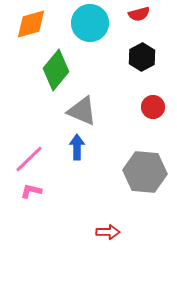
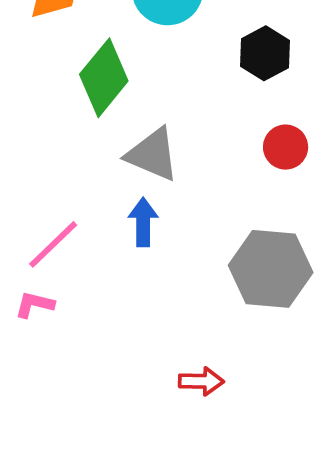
pink L-shape: (31, 191) -> (34, 304), moved

